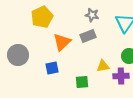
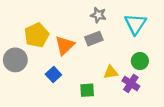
yellow pentagon: (42, 17) -> (37, 35), moved
blue square: (52, 68) -> (53, 74), turned -32
purple cross: (121, 76) -> (131, 83), turned 35

